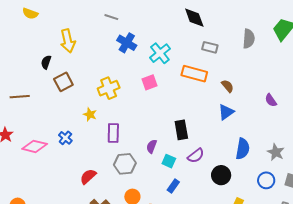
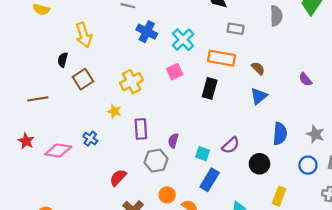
black rectangle: (181, 130) -> (210, 88), moved, turned 30
purple semicircle: (152, 146) -> (173, 141), moved
blue rectangle: (173, 186) -> (210, 180), size x1.5

